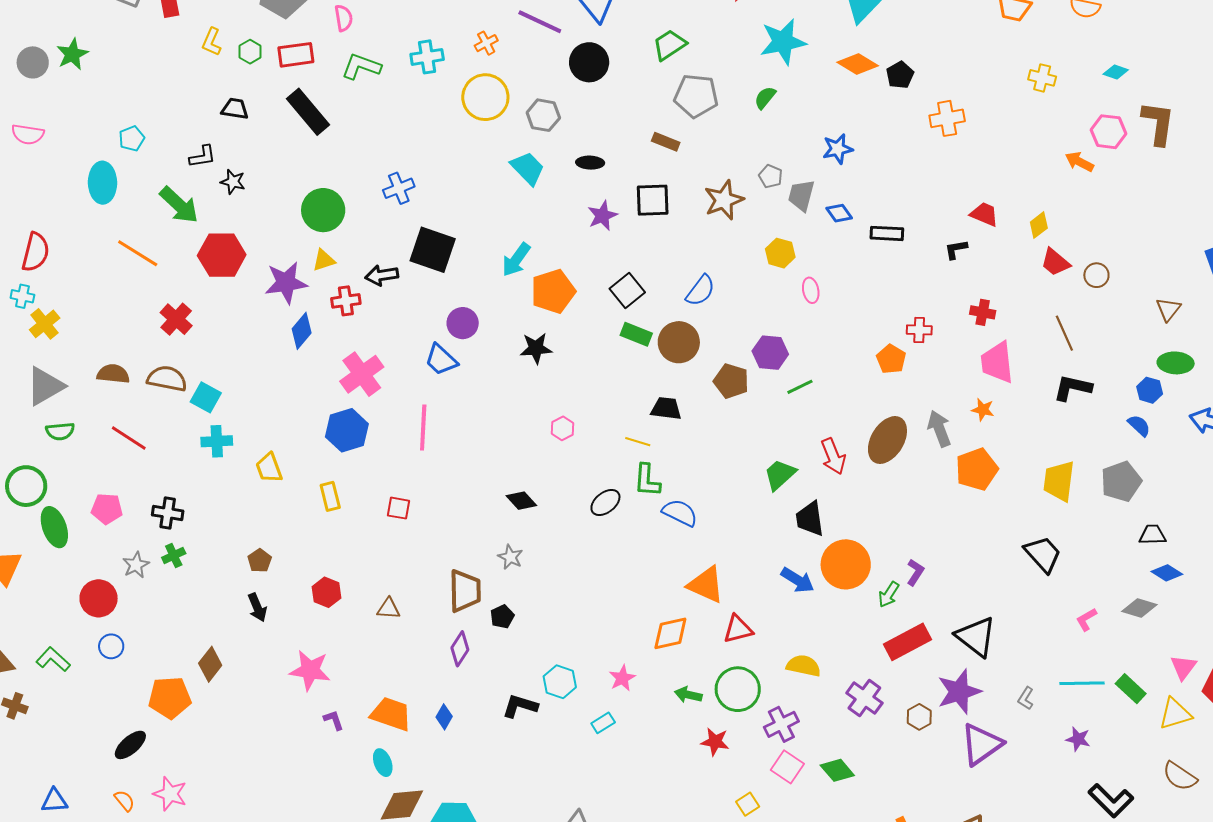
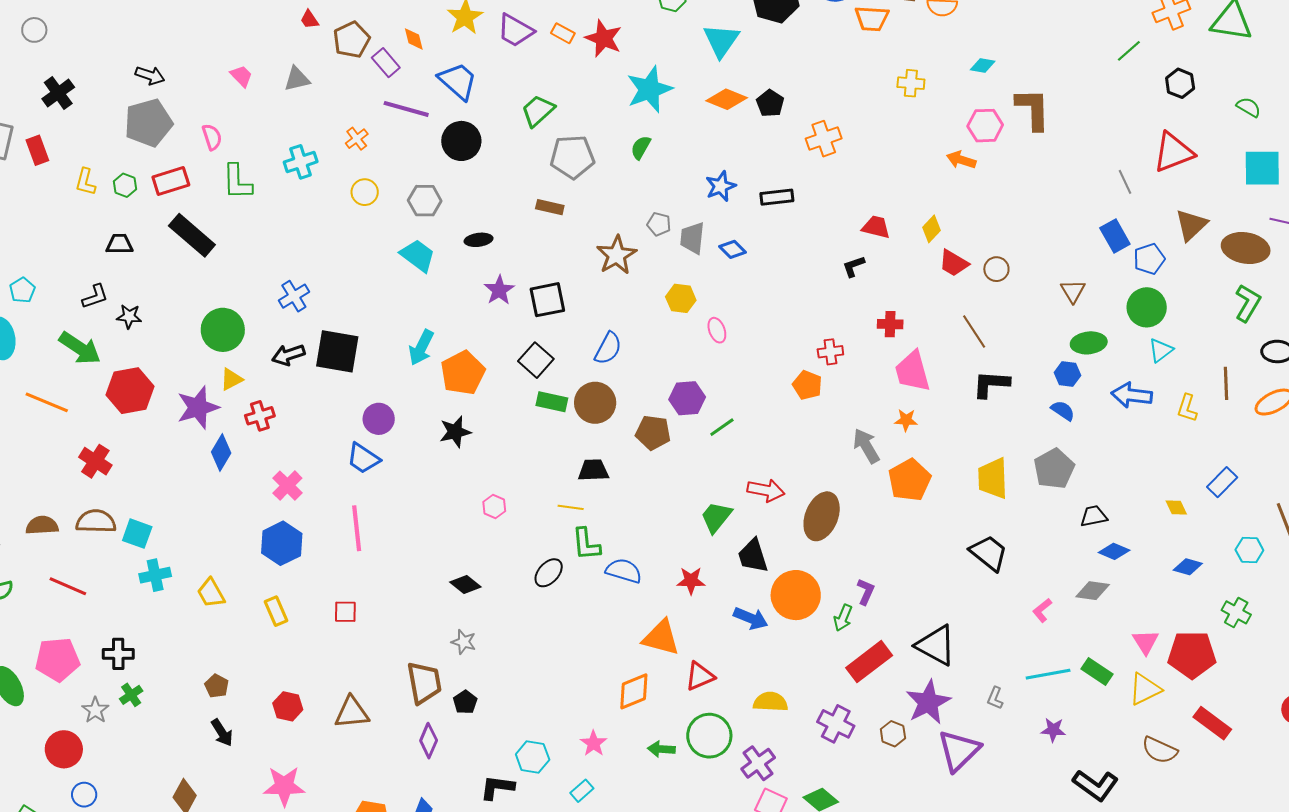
green L-shape: (361, 66) -> (237, 182), turned -102
yellow circle: (485, 97) -> (365, 192), size x0.6
black square: (653, 200) -> (547, 300), moved
black rectangle: (887, 233) -> (777, 197), moved
black arrow: (382, 275) -> (288, 355), moved
pink cross: (362, 374) -> (287, 486), size x0.7
brown ellipse: (887, 440) -> (822, 516), moved
red arrow: (833, 456) -> (766, 490), turned -48
pink pentagon: (107, 509) -> (58, 660), size x1.4
brown triangle: (388, 609) -> (352, 713), size x1.5
red star: (715, 742) -> (691, 581), moved

